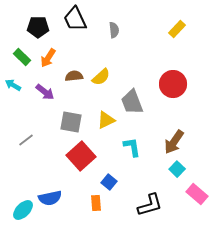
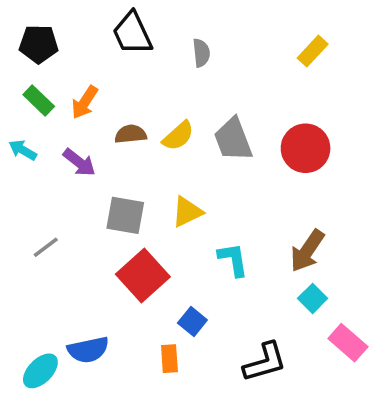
black pentagon: (38, 27) -> (39, 44), moved
gray trapezoid: (132, 102) -> (233, 139), moved

